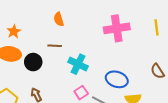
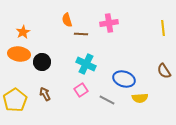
pink cross: (117, 28) -> (109, 23), moved, size x0.7
brown line: (55, 46) -> (81, 34), moved
pink square: (81, 93) -> (81, 90), moved

